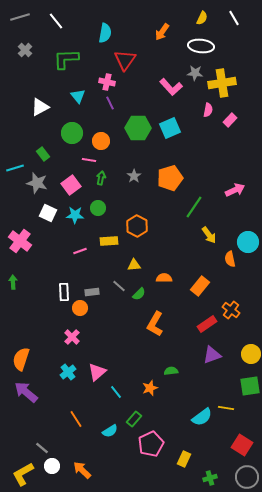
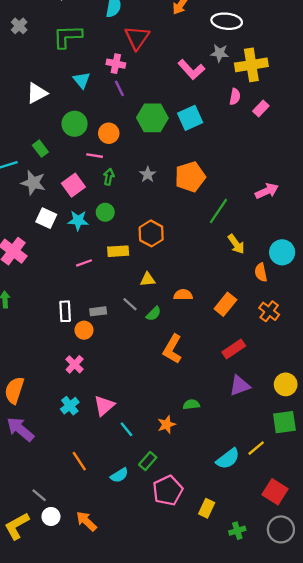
orange cross: (231, 310) -> (269, 311), moved
yellow line: (226, 408) -> (256, 448), turned -49

